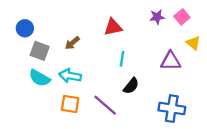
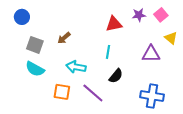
red triangle: (113, 27) -> (114, 24), moved
blue circle: (25, 28) -> (22, 17), moved
cyan arrow: (70, 76) -> (76, 67), moved

